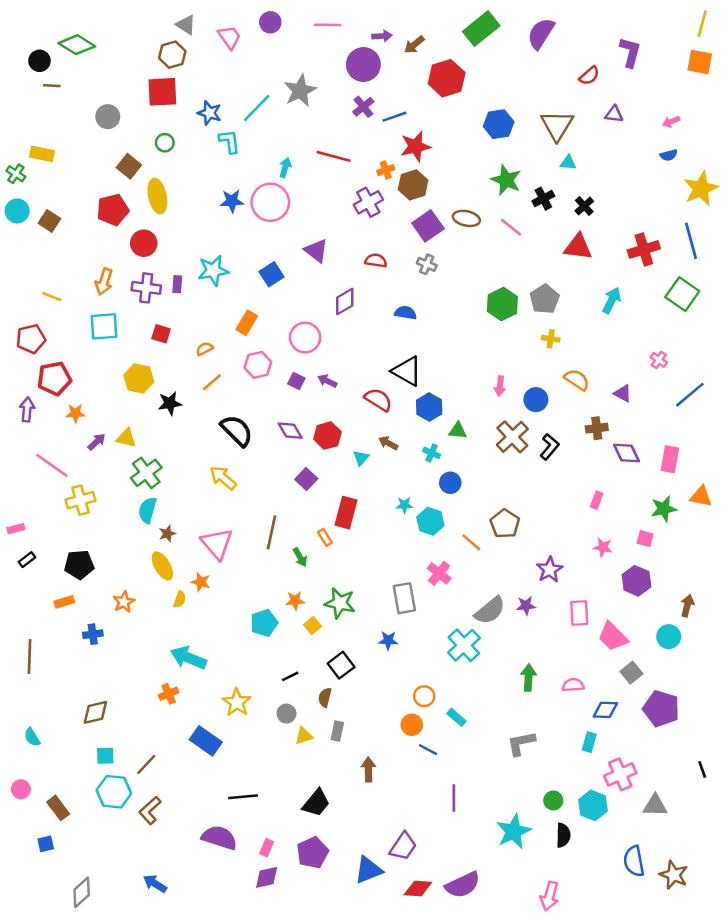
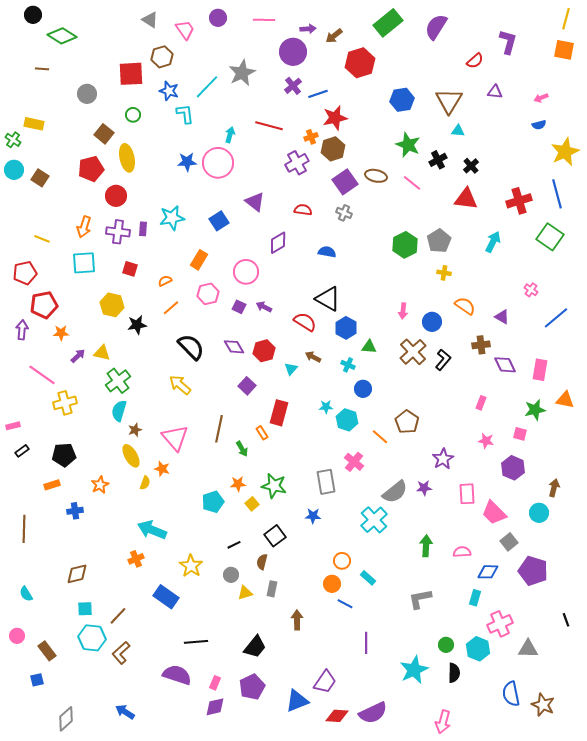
brown hexagon: (172, 55) -> (162, 57), moved
black circle: (39, 61) -> (33, 15), moved

